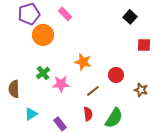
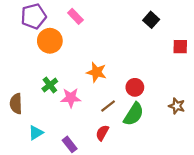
red square: (144, 45) -> (180, 47), moved
brown star: (141, 90) -> (177, 106), moved
red semicircle: (88, 114) -> (102, 133), turned -144
green semicircle: (114, 118) -> (134, 114), moved

